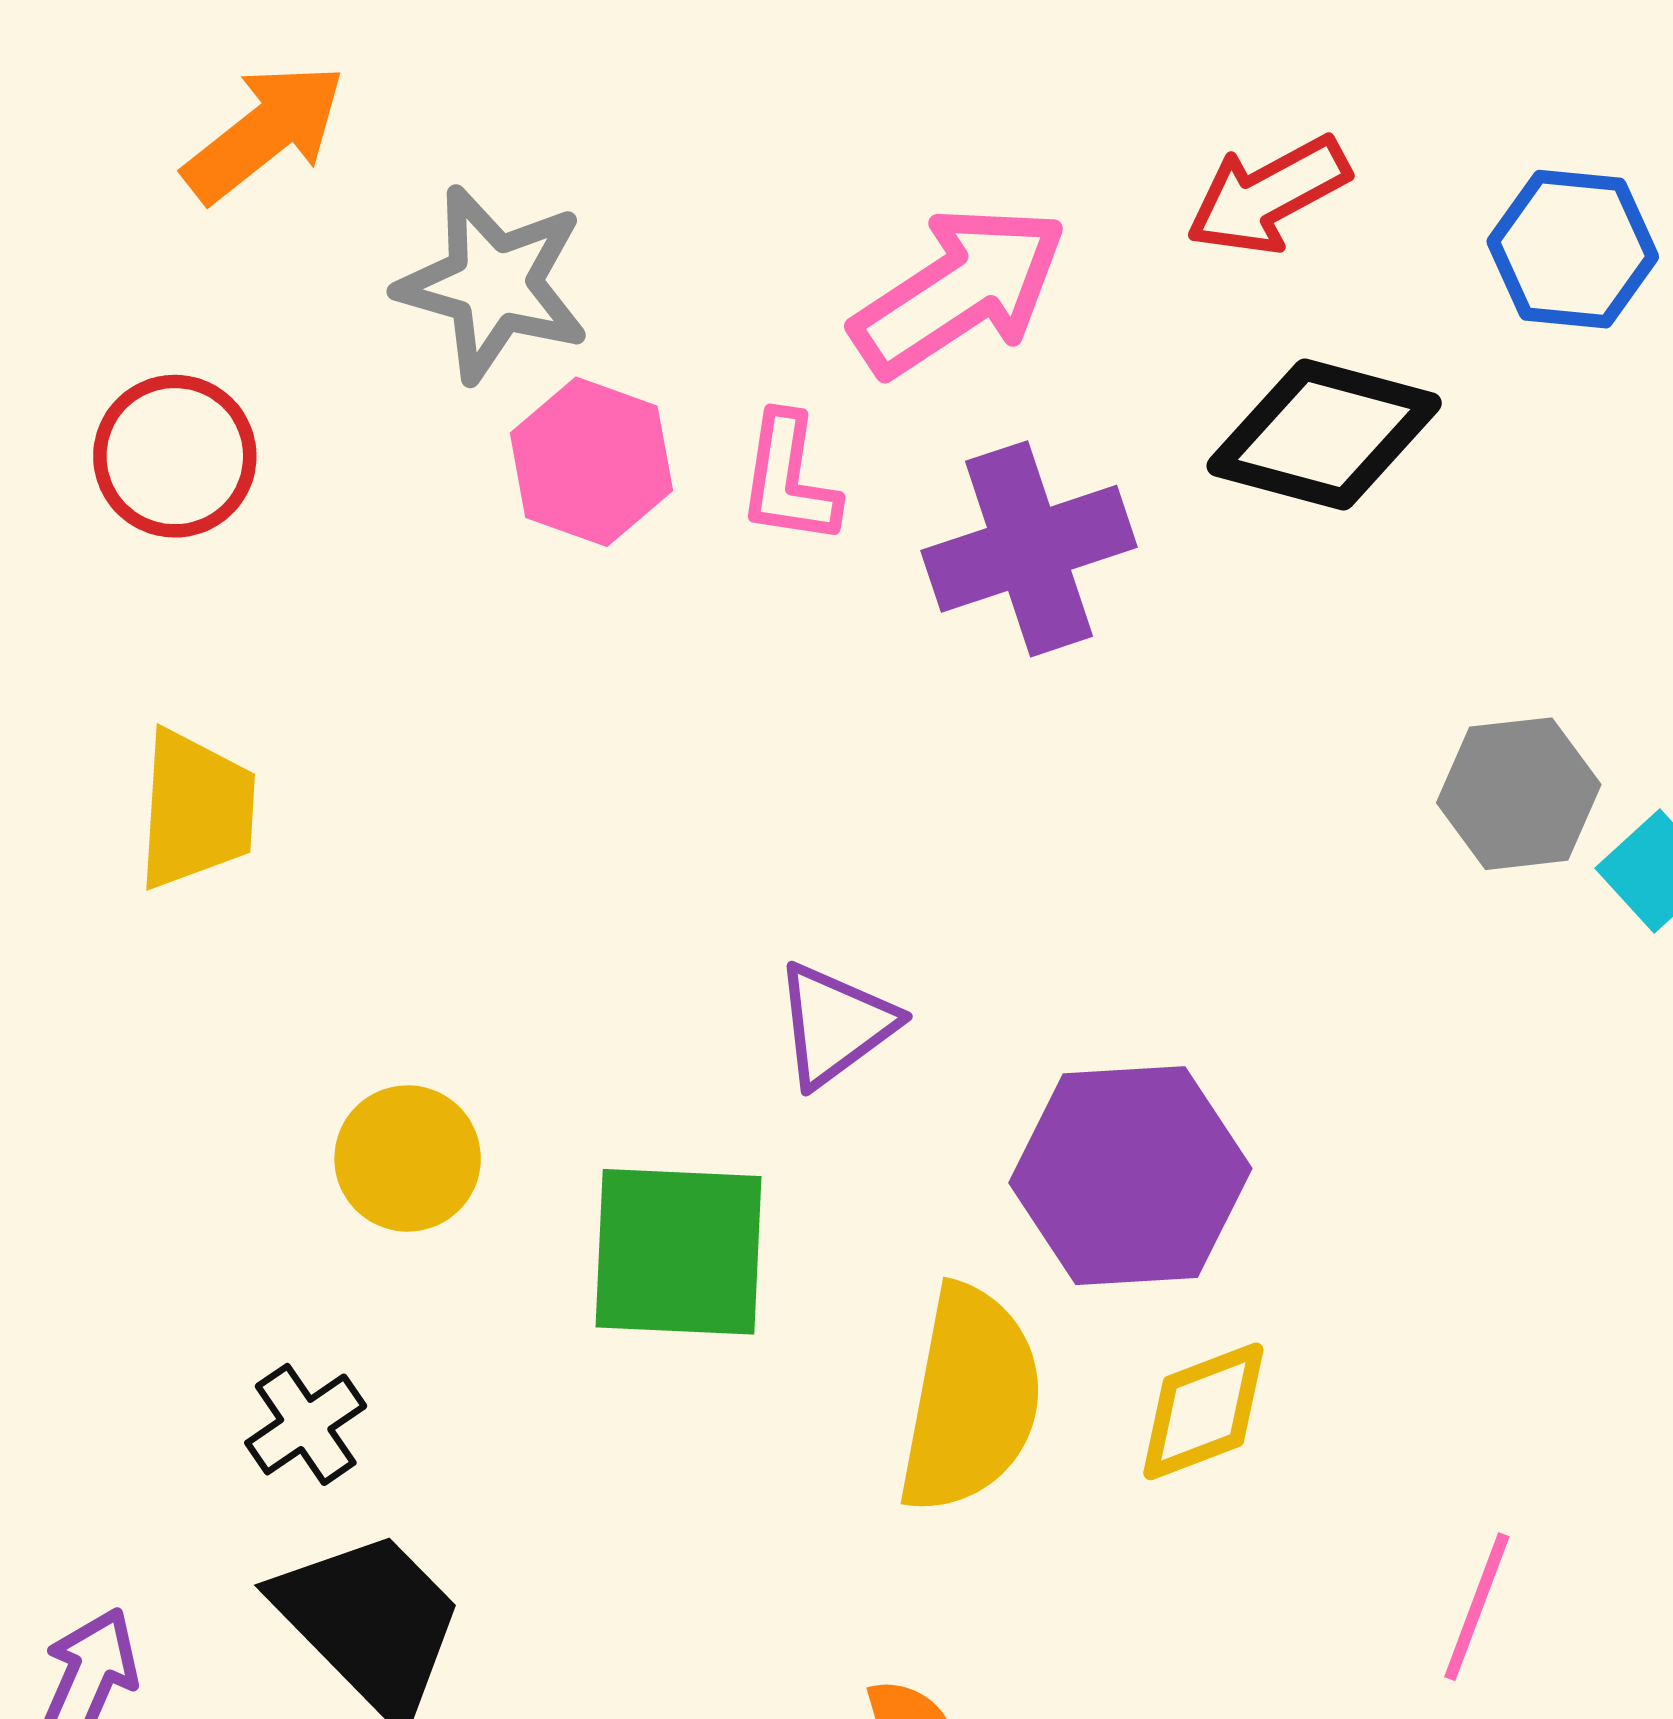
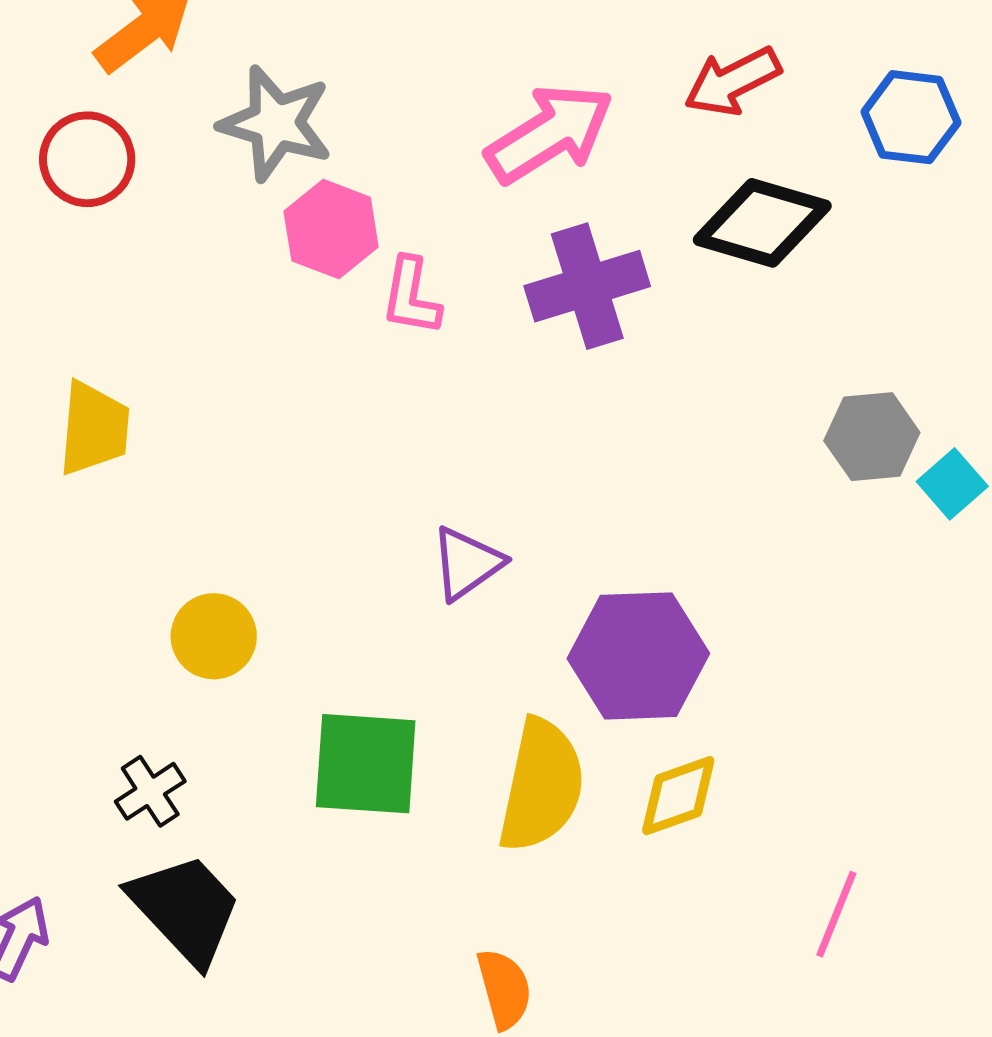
red circle: (175, 456) -> (87, 159), moved
pink L-shape: (789, 479) -> (411, 296), moved
green square: (679, 1252) -> (366, 764), moved

